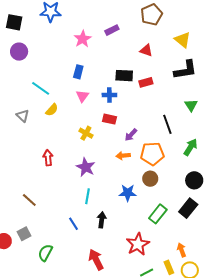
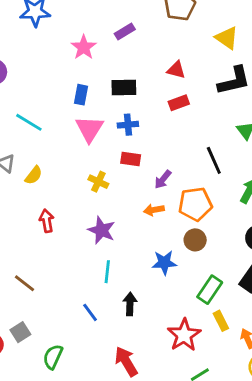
red triangle: (146, 50) -> (176, 70), moved
black rectangle: (124, 76) -> (124, 87), moved
pink triangle: (82, 96) -> (89, 129), size x1.5
yellow semicircle: (52, 110) -> (34, 175), moved
yellow rectangle: (169, 267) -> (221, 321), moved

